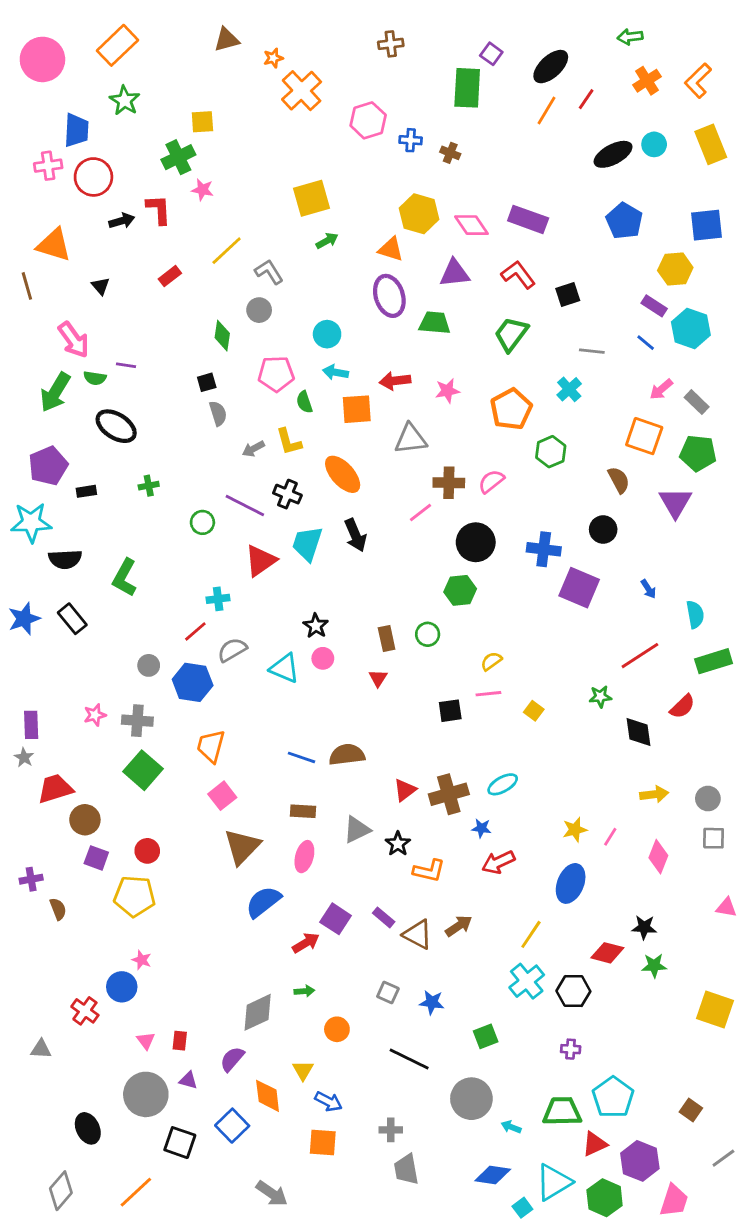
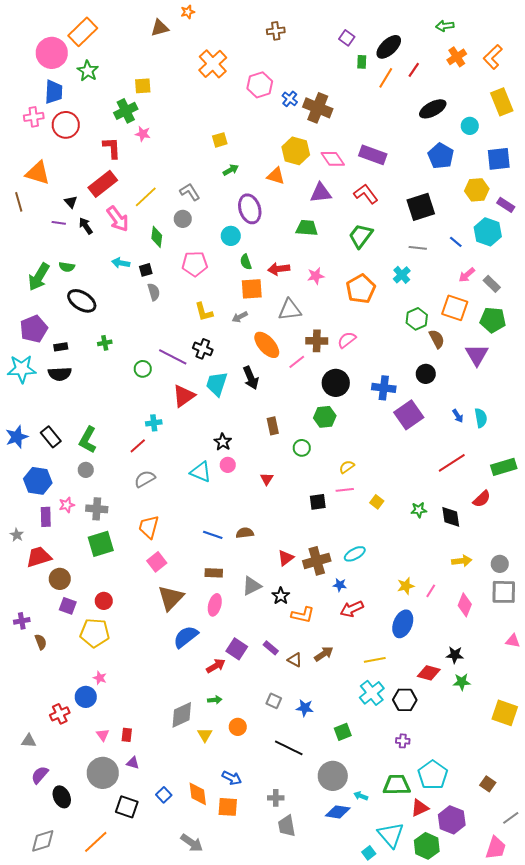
orange star: (273, 58) -> (188, 12), moved
pink circle: (42, 59) -> (52, 53), moved
green rectangle: (467, 88) -> (362, 62), moved, size x0.5
blue cross: (411, 140) -> (290, 99), turned 35
cyan circle: (654, 144) -> (470, 126), moved
brown cross: (450, 153) -> (318, 108), size x2.0
yellow square: (311, 198) -> (220, 140), size x0.6
black arrow: (122, 221) -> (86, 226), moved, turned -108
yellow line: (227, 251) -> (146, 197), moved
red rectangle: (170, 276) -> (103, 184), moved, size x1.8
black square: (568, 294) -> (421, 207), moved, size x1.6
purple ellipse: (389, 296) -> (250, 209), moved
purple rectangle: (654, 306) -> (506, 205), moved
pink arrow: (74, 340) -> (118, 219), moved
purple line: (126, 365) -> (59, 223), moved
cyan arrow: (336, 372) -> (121, 263), moved
green semicircle: (304, 402) -> (246, 262), moved
gray arrow: (253, 449) -> (240, 317), moved
green hexagon: (551, 452) -> (417, 319), moved
orange ellipse: (343, 474) -> (267, 345), moved
black semicircle: (65, 559) -> (60, 374), moved
green L-shape: (125, 578) -> (88, 440), moved
purple square: (579, 588) -> (409, 415), turned 32
cyan semicircle: (695, 614) -> (481, 418), moved
brown rectangle: (387, 639) -> (273, 426), moved
gray semicircle: (232, 650) -> (145, 479), moved
gray circle: (149, 665) -> (86, 470), moved
blue hexagon: (193, 682) -> (38, 481), moved
green star: (600, 697) -> (419, 510), moved
purple rectangle: (31, 725) -> (46, 517), moved
brown semicircle: (347, 755) -> (245, 533), size x0.7
green square: (143, 770) -> (101, 544), turned 32
gray square: (714, 838) -> (504, 592), size x1.5
brown triangle: (418, 934) -> (295, 660), size x0.7
yellow line: (531, 934) -> (375, 660), turned 45
red cross: (85, 1011) -> (60, 714), turned 30
purple semicircle: (232, 1059) -> (40, 775), moved
yellow triangle: (303, 1070) -> (205, 735), moved
orange diamond: (268, 1096) -> (198, 794), moved
blue square: (232, 1126) -> (164, 795), size x0.7
blue diamond: (493, 1175) -> (338, 812), moved
cyan triangle: (554, 1182) -> (391, 835), turned -40
gray diamond: (61, 1191) -> (43, 841), turned 32
pink trapezoid: (674, 1201) -> (496, 848), moved

